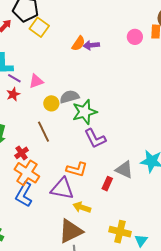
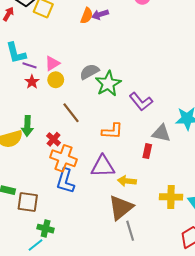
yellow circle: (51, 103) -> (56, 80), moved
purple L-shape: (95, 139) -> (141, 102), moved
orange L-shape: (77, 169) -> (112, 131), moved

